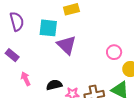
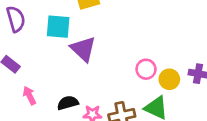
pink circle: (114, 52) -> (146, 69), moved

